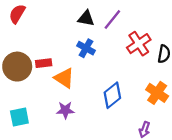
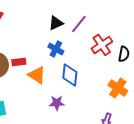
black triangle: (86, 18) -> (56, 23), turned -35
blue diamond: (112, 95) -> (70, 75), moved, turned -45
purple star: (65, 110) -> (57, 103), moved

